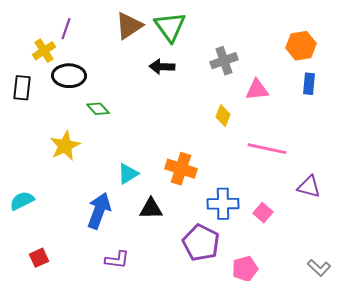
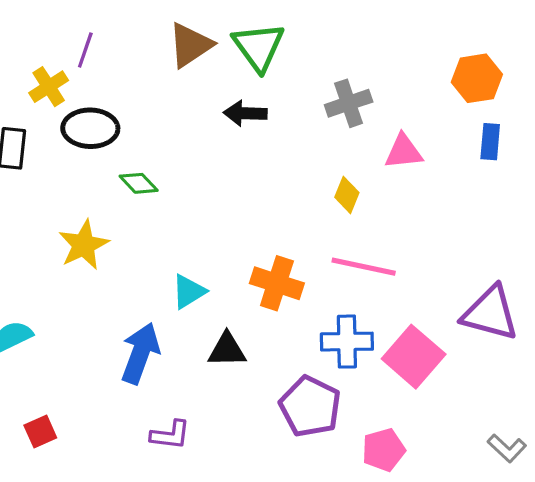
pink line: (267, 149) -> (364, 267), moved
purple triangle: (309, 187) -> (490, 313), size x1.5
pink square: (263, 213) -> (414, 357), size x1.8

